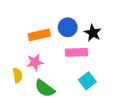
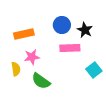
orange rectangle: (39, 35) -> (24, 34), moved
cyan square: (87, 81) -> (94, 70), moved

